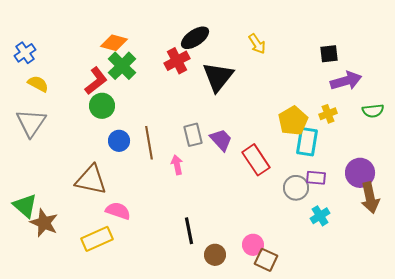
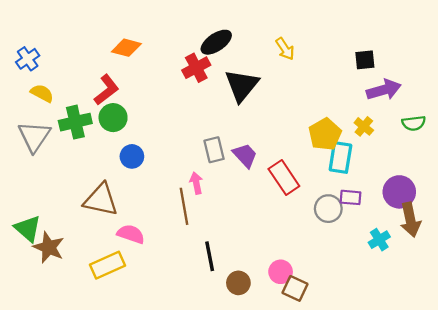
green cross: (122, 66) -> (75, 122), moved, turned 32
yellow cross: (328, 114) -> (364, 126), turned -30
brown line: (149, 143) -> (184, 206), moved
cyan cross: (320, 216) -> (379, 240), moved

